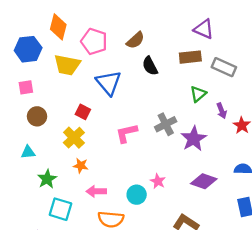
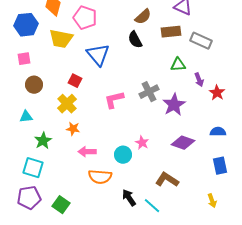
brown semicircle: (135, 40) -> (143, 17), moved
green triangle: (198, 94) -> (178, 65), turned 35
cyan square: (60, 209) -> (33, 168), moved

